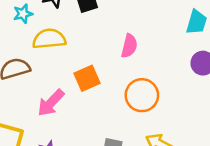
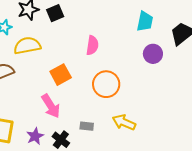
pink arrow: (51, 103) -> (51, 106), moved, turned -70

